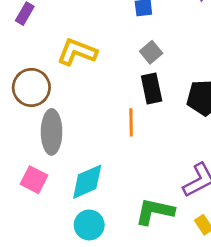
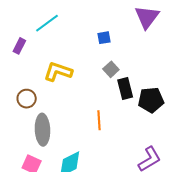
brown circle: (31, 87) -> (27, 99), size x0.7
black rectangle: (152, 89) -> (125, 89), moved

